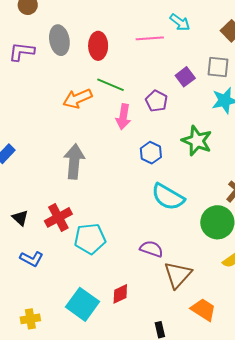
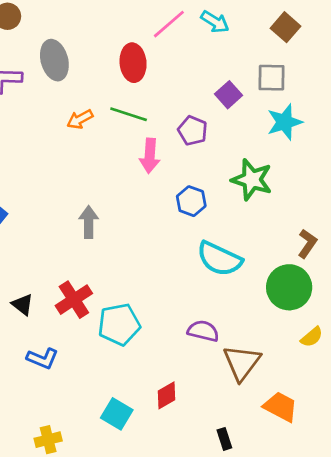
pink line: (150, 38) -> (169, 24), moved, turned -32
red ellipse: (98, 46) -> (133, 63), moved
orange arrow: (77, 99) -> (80, 119), moved, size x0.7
gray arrow: (74, 161) -> (89, 222), size x0.7
cyan square: (82, 304) -> (117, 414), size x0.7

